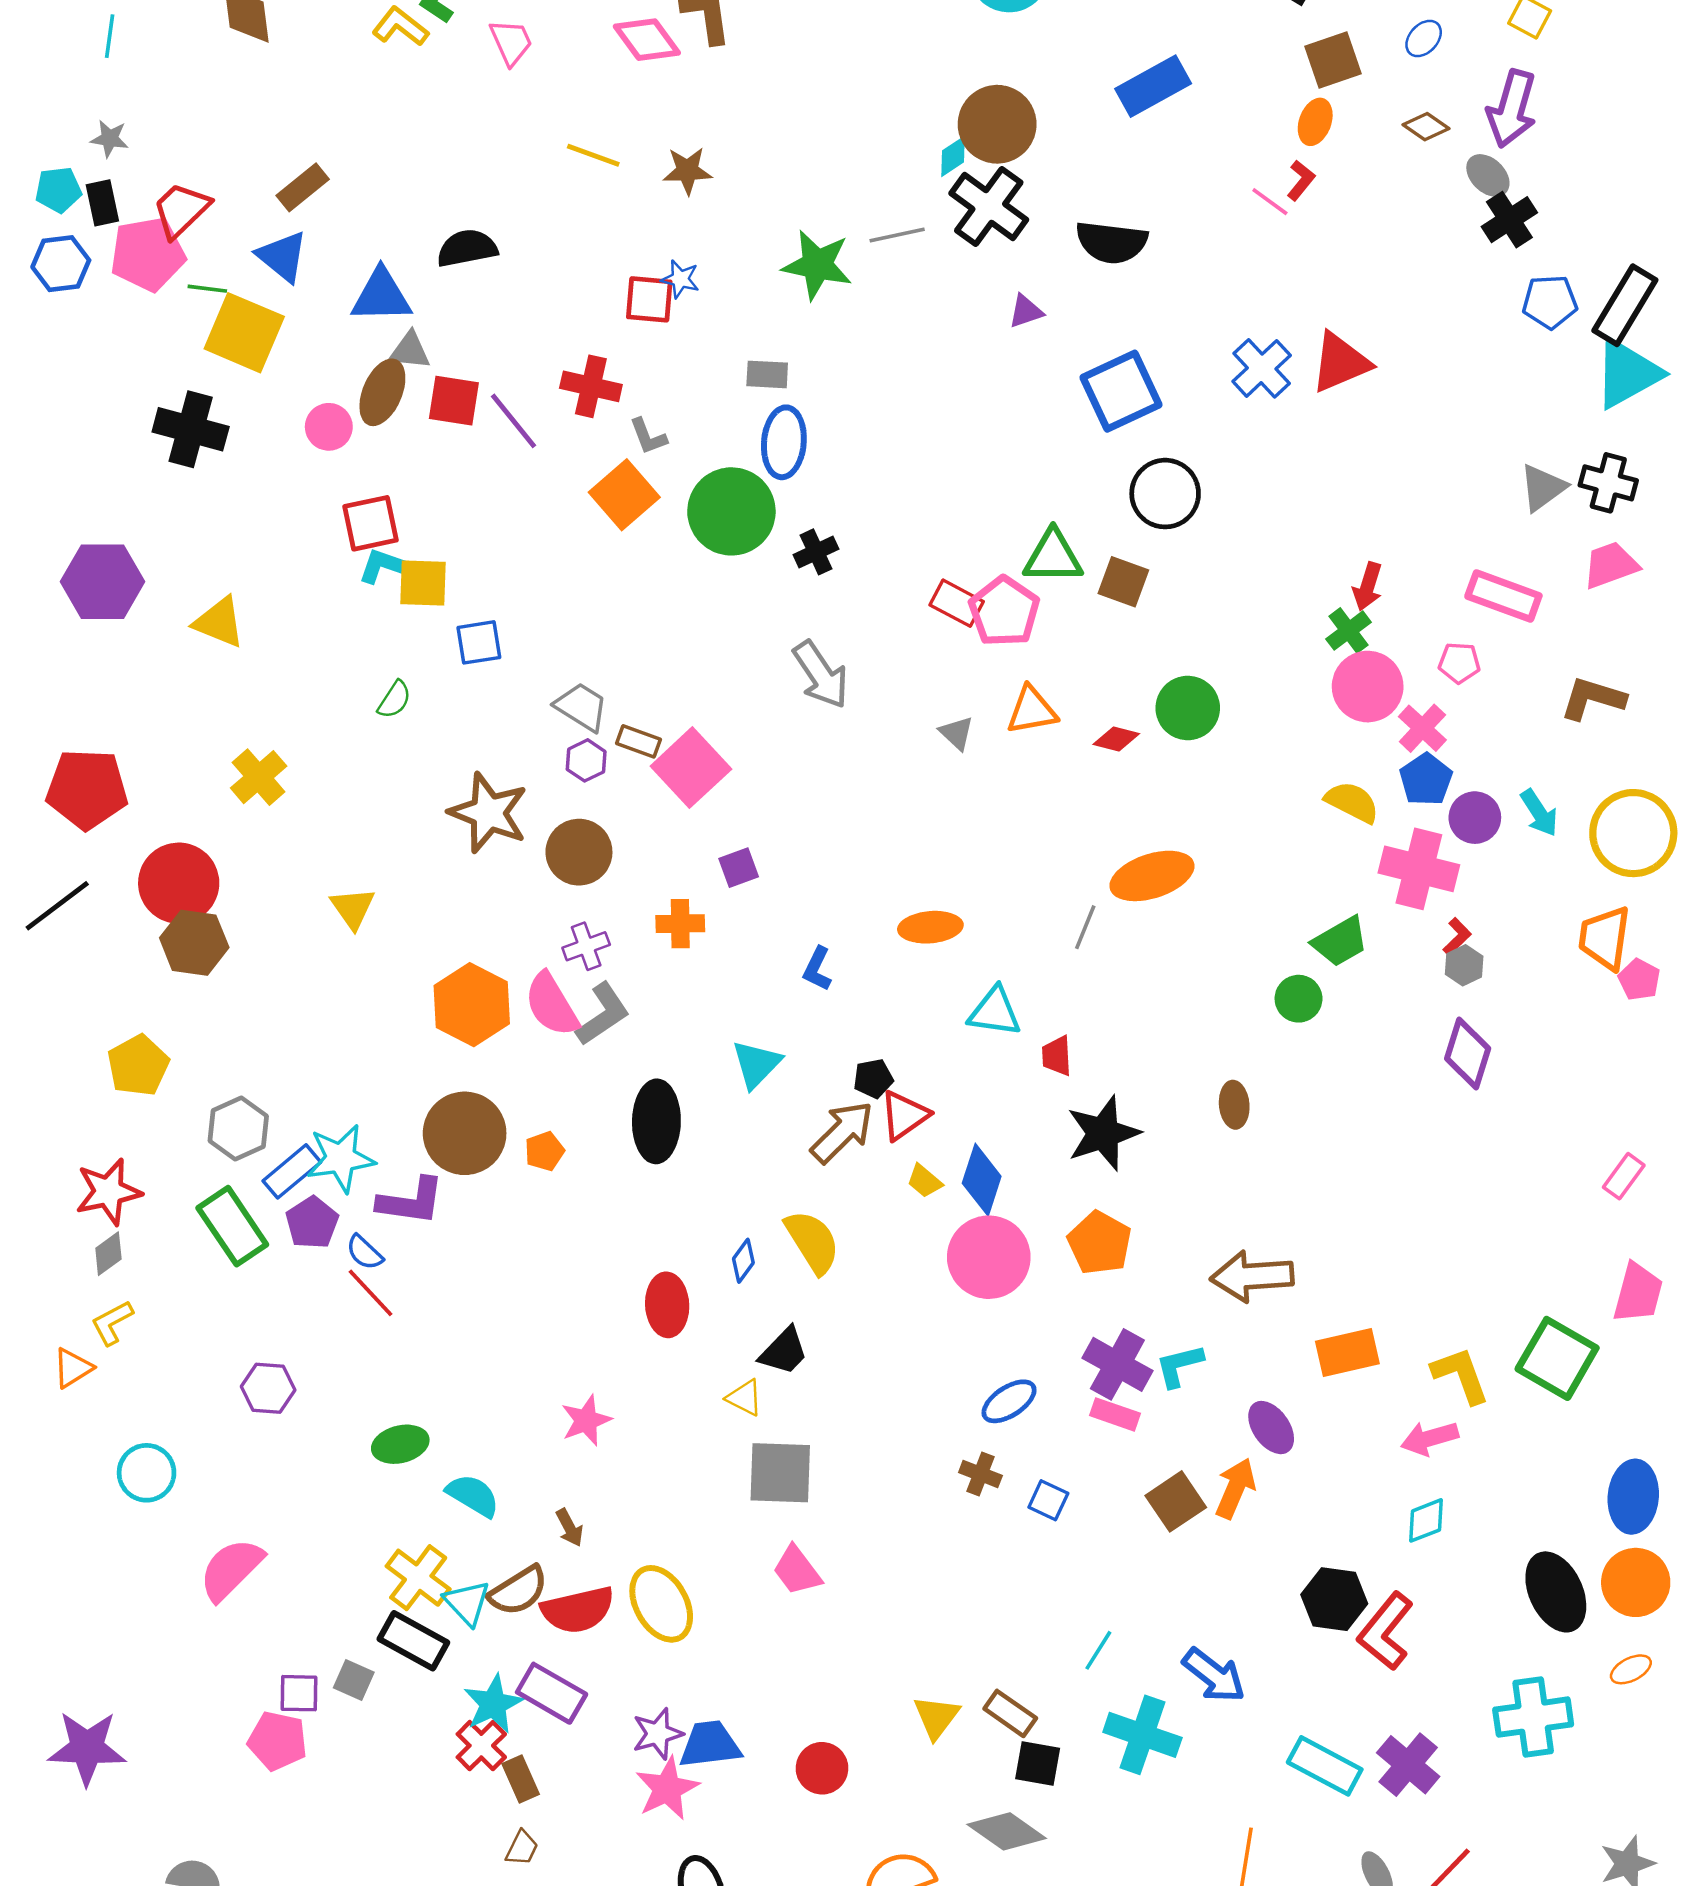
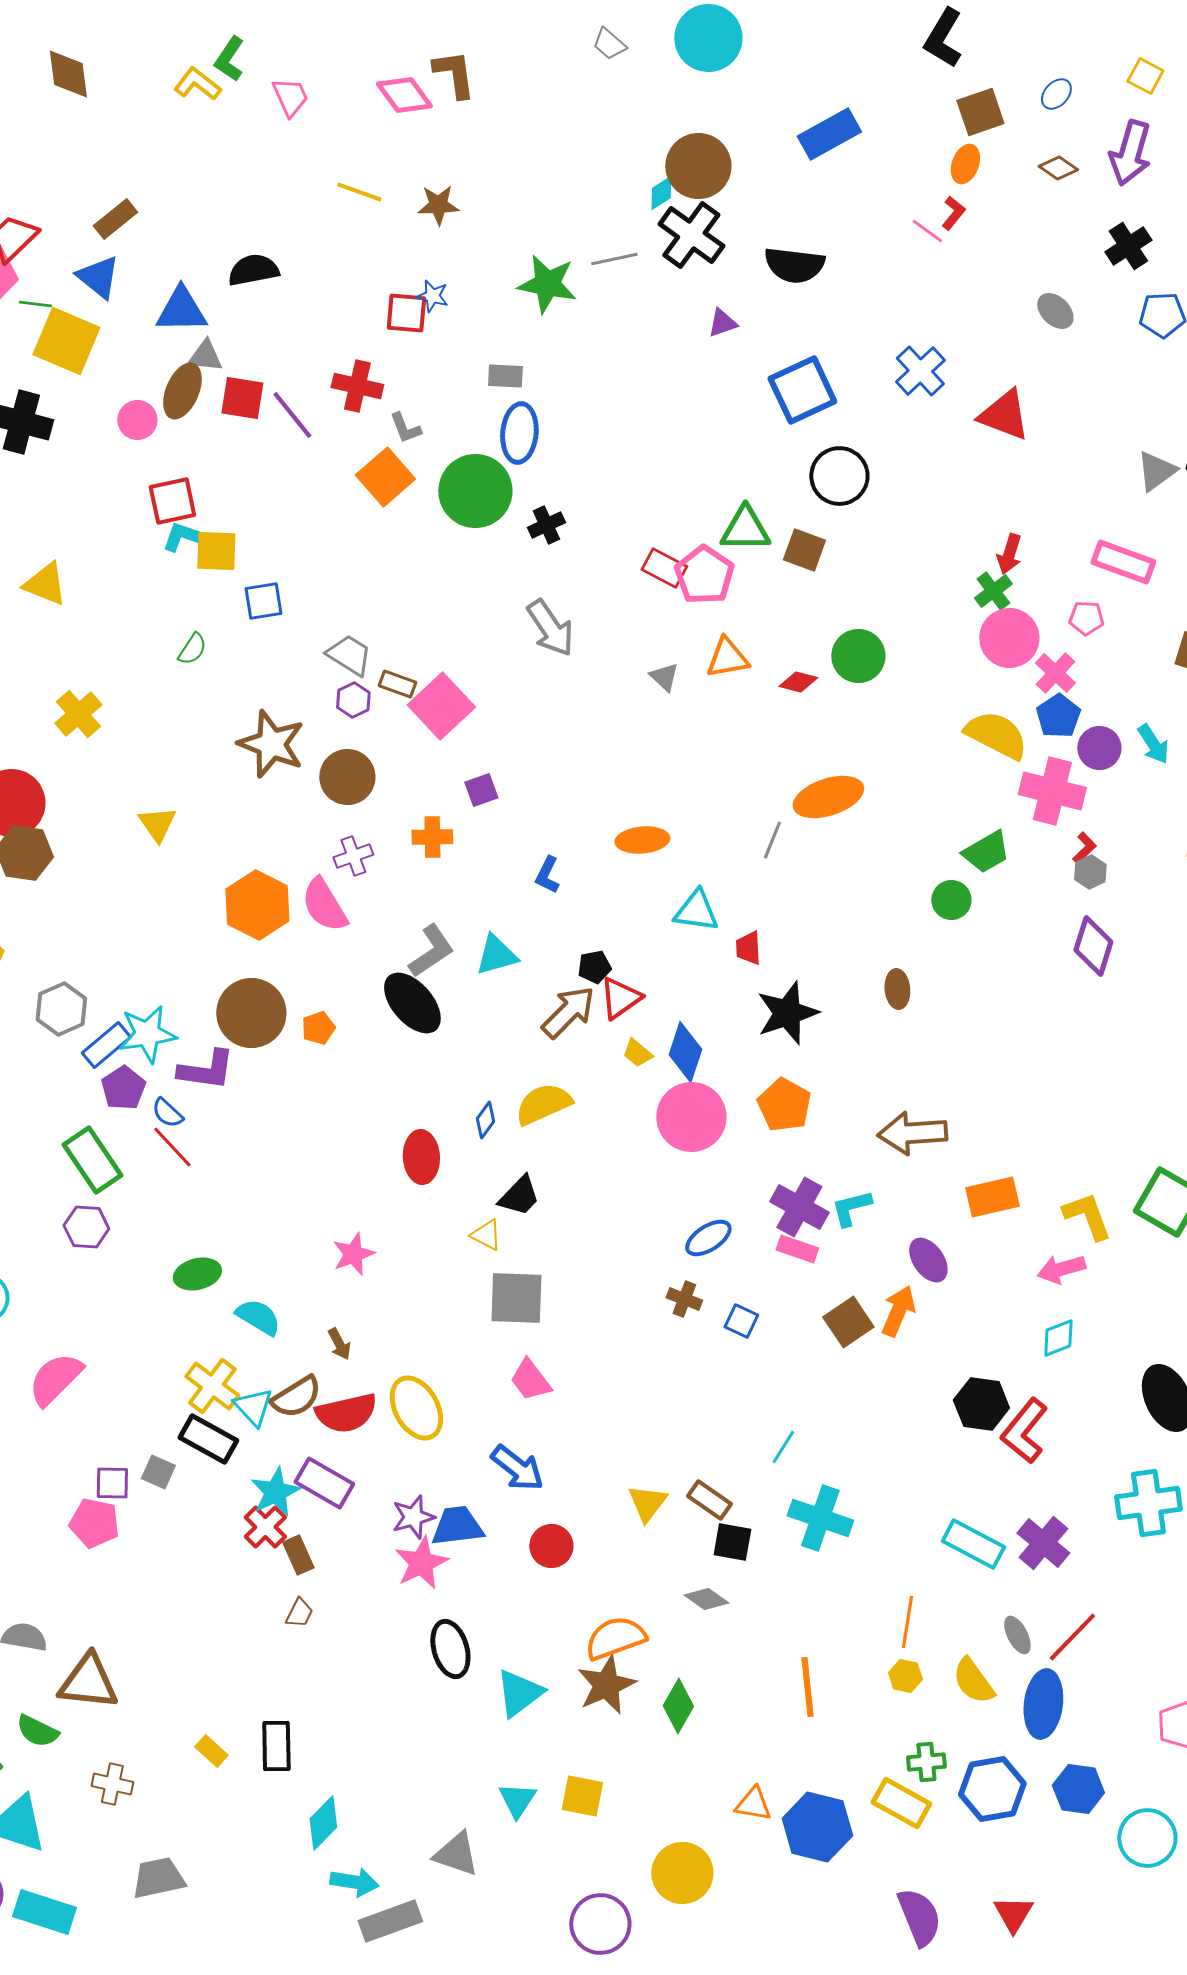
gray ellipse: (1488, 175) -> (1055, 311), moved
red triangle: (1340, 363) -> (1004, 415), moved, turned 44
yellow semicircle: (1352, 802) -> (996, 735), size x1.4
gray L-shape: (603, 1014) -> (431, 951), moved
cyan triangle: (756, 1064) -> (496, 955), turned 30
black ellipse: (656, 1121) -> (412, 1003), turned -42
green rectangle: (232, 1226) -> (92, 1160), moved
yellow semicircle: (812, 1242) -> (543, 1104), turned -82
blue arrow: (1214, 1675) -> (517, 1468), moved
gray diamond: (1007, 1831) -> (706, 1599), size x0.7

